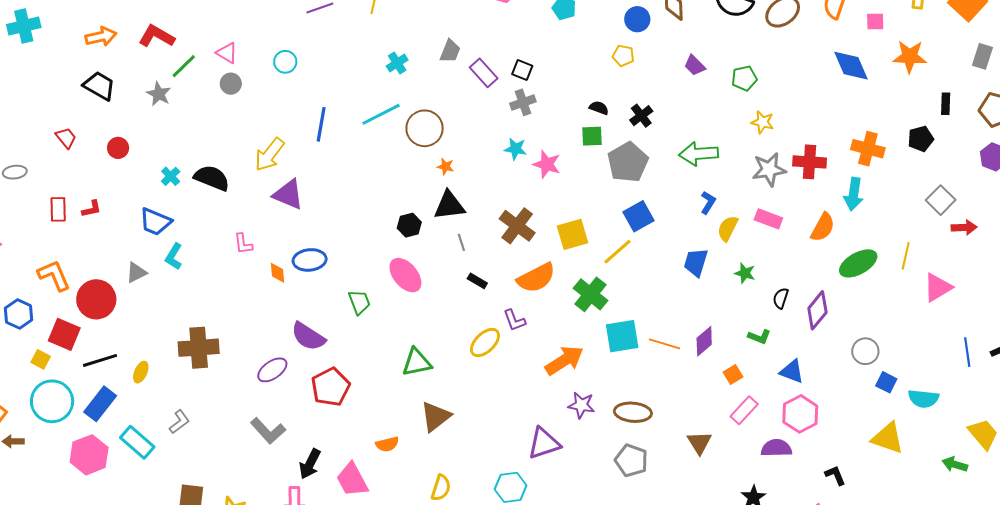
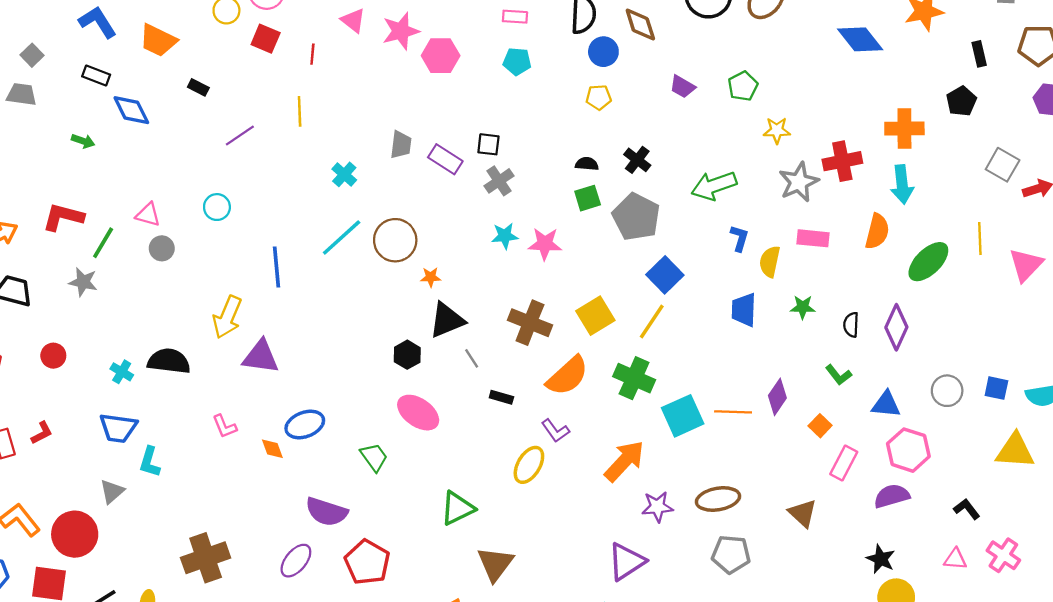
green L-shape: (759, 337) -> (838, 375), turned 45
gray circle: (865, 351) -> (947, 391), moved

